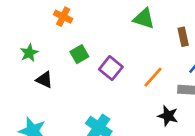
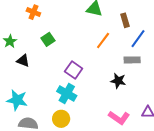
purple square: (111, 68) -> (74, 70), moved
orange line: (153, 77) -> (103, 40), moved

